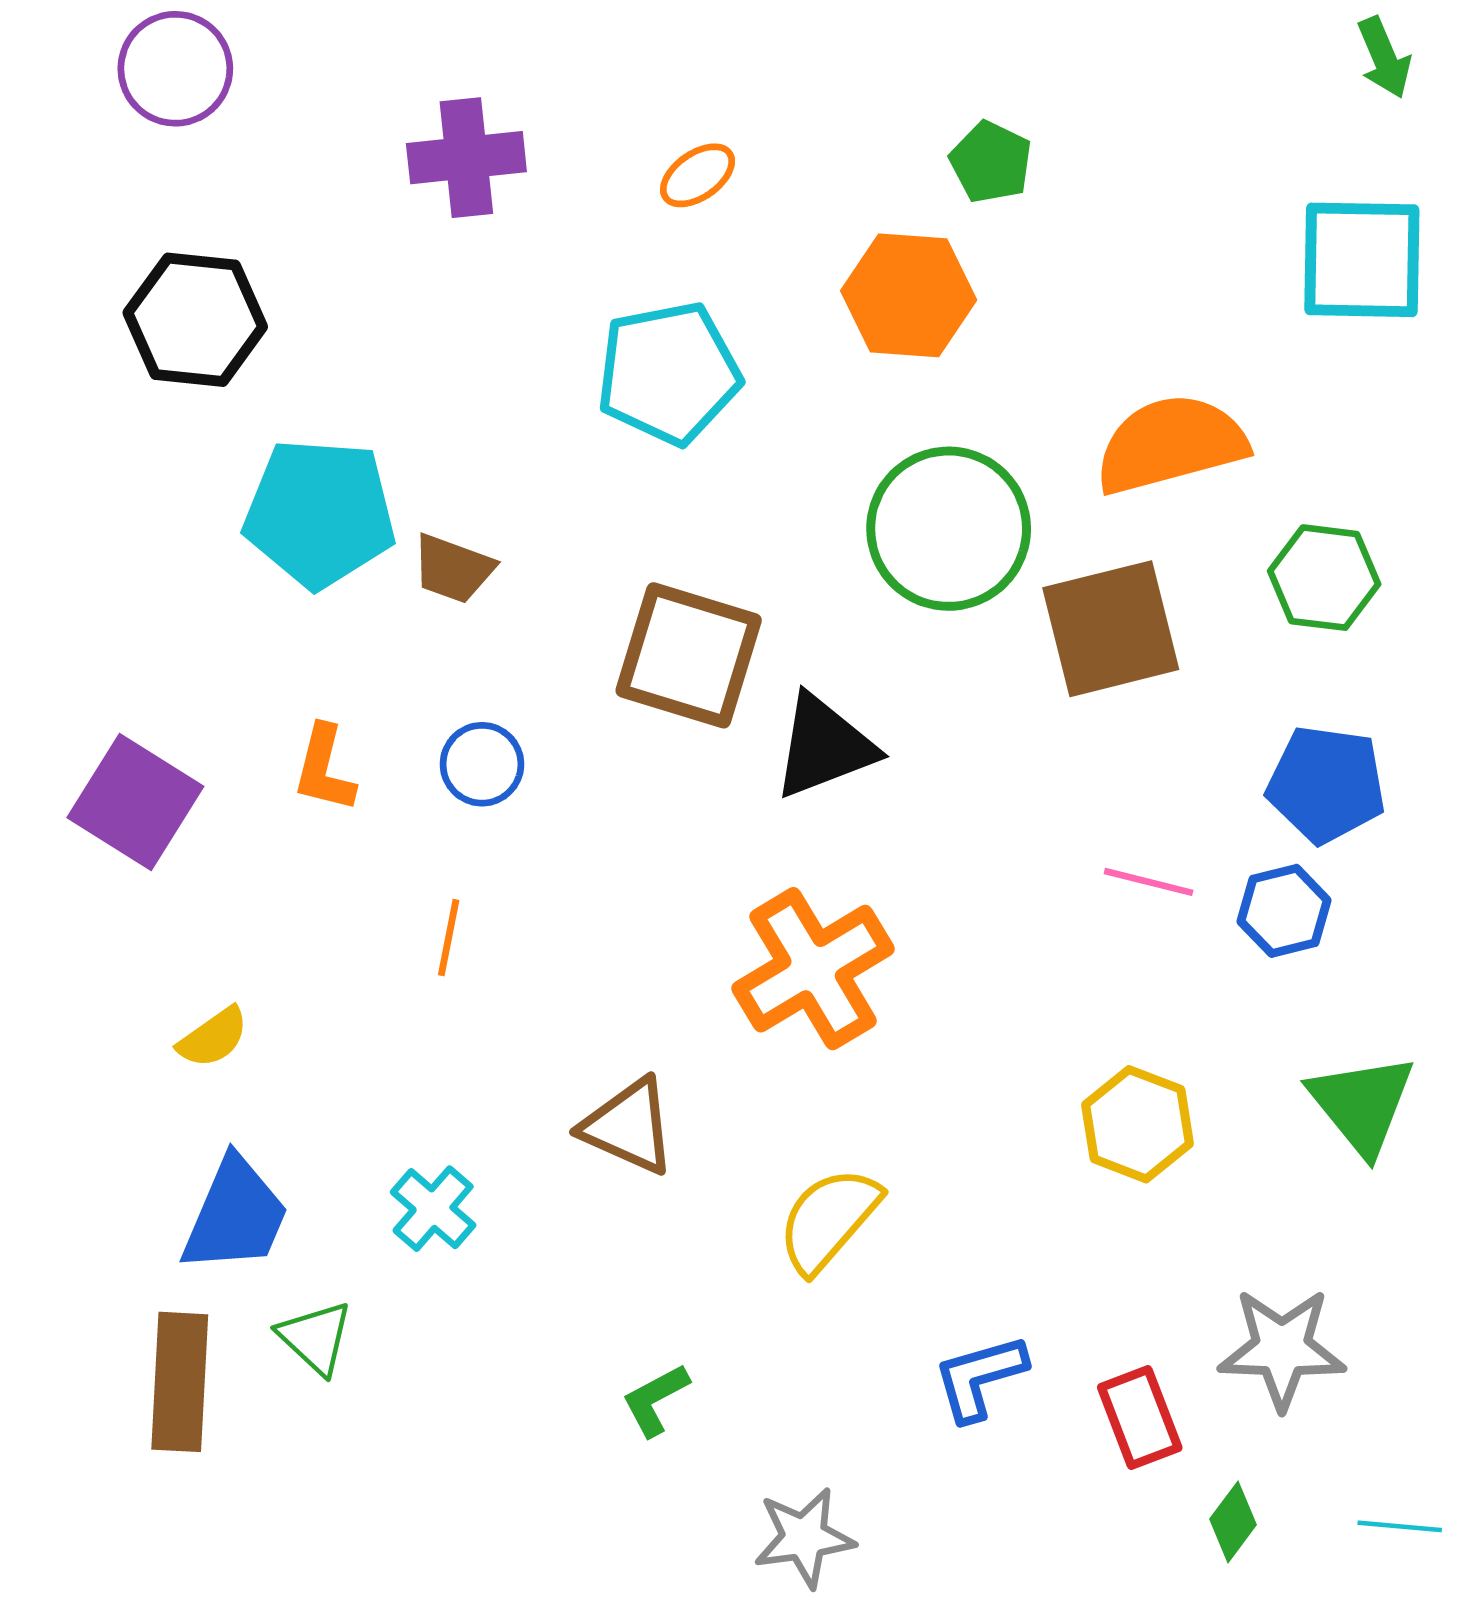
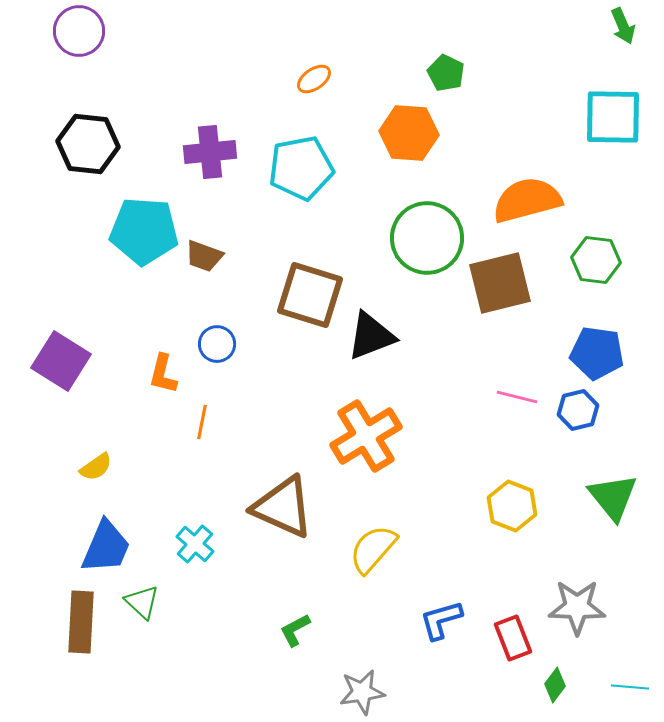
purple cross: (466, 158) -> (210, 152), moved
orange L-shape: (324, 769) -> (163, 374), moved
brown triangle: (629, 1126) -> (283, 507), size x1.4

